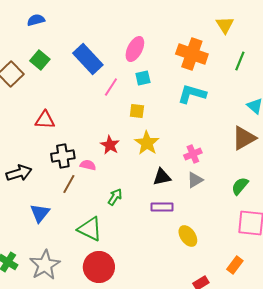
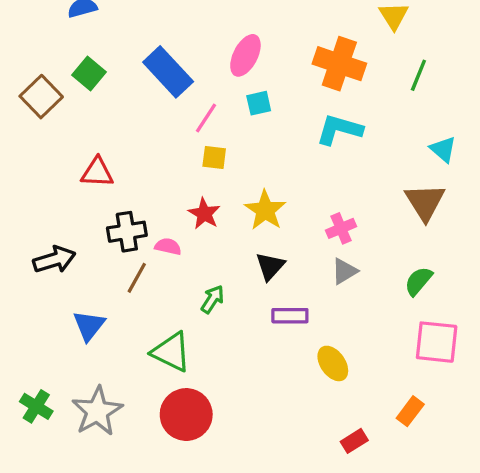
yellow square: (137, 111) -> (214, 158), moved
brown triangle: (244, 138) -> (425, 202), turned -32
black triangle: (162, 177) -> (270, 266), moved, turned -36

